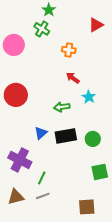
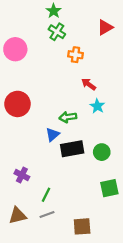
green cross: (42, 29) -> (57, 32), moved
red arrow: (73, 78) -> (89, 84), moved
blue triangle: (41, 133) -> (53, 135), moved
purple cross: (20, 160) -> (22, 175), size x0.6
brown square: (87, 207) -> (82, 226), moved

